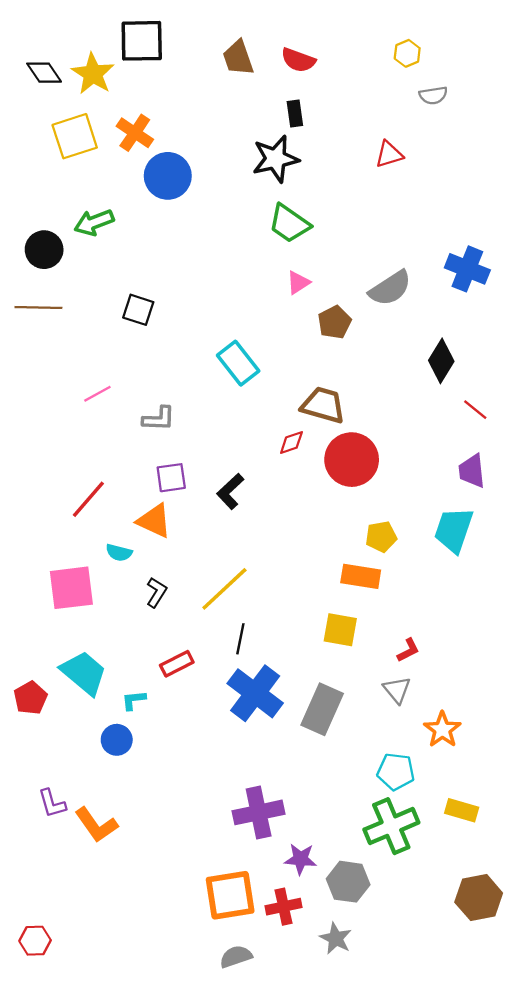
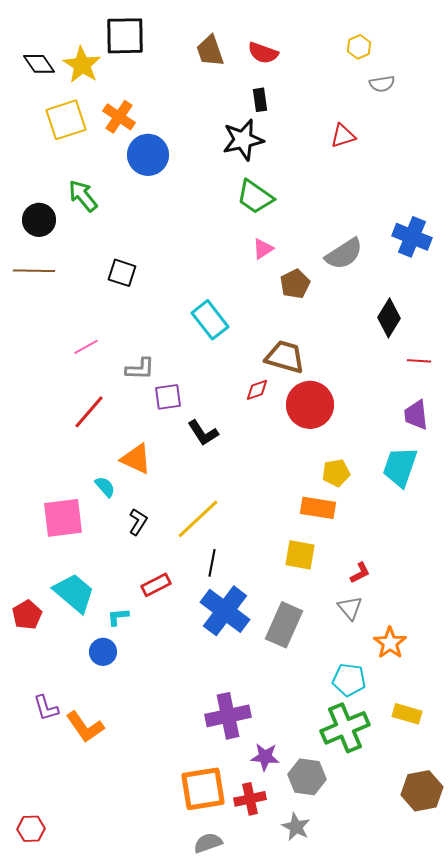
green arrow: (94, 222) -> (83, 196), turned 72
red line: (475, 410) -> (419, 361), turned -35
purple square: (171, 478) -> (168, 397), moved
black L-shape: (230, 491) -> (203, 433), turned -80
red line: (88, 499) -> (89, 412), moved
cyan semicircle: (119, 553) -> (105, 487), turned -145

